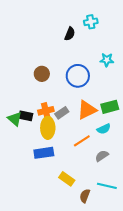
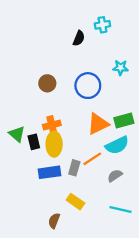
gray rectangle: (62, 113) -> (74, 168), moved, turned -40
black rectangle: (26, 116) -> (34, 142), moved, turned 64
cyan semicircle: (104, 129) -> (117, 145), size x1.5
brown semicircle: (85, 196) -> (54, 221), moved

